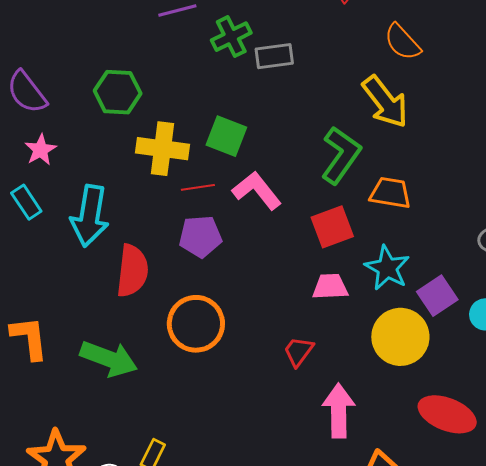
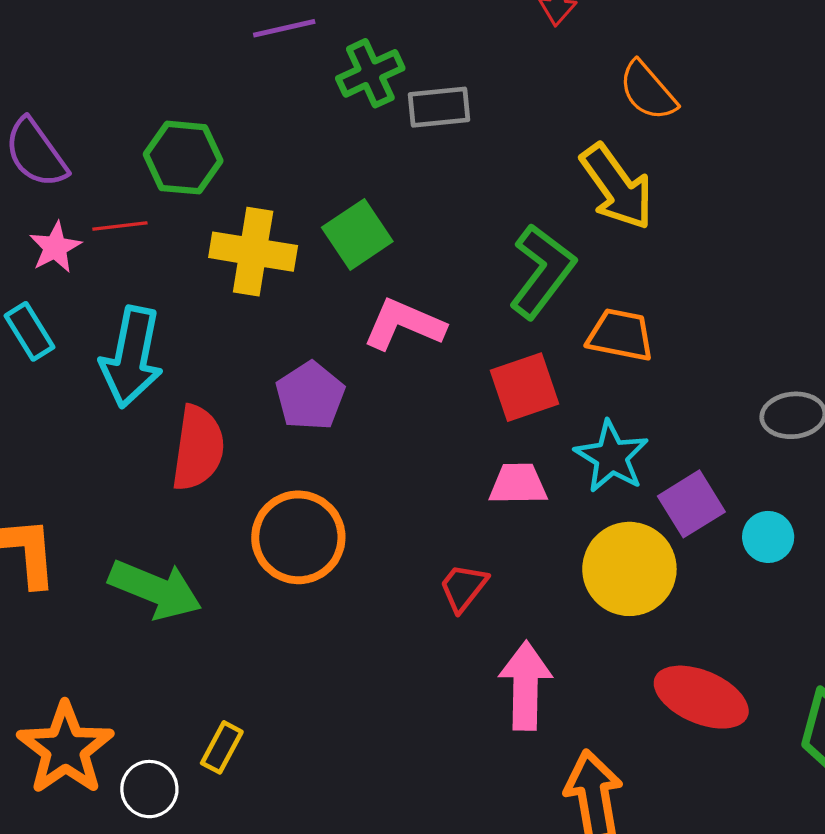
green square: (226, 136) -> (357, 234), turned 33
red line: (198, 187) -> (120, 226), moved
pink L-shape: (257, 191) -> (404, 324), turned -30
purple pentagon: (200, 236) -> (310, 396), turned -30

